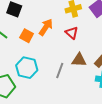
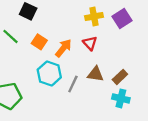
orange arrow: (46, 27) -> (63, 48), moved
cyan hexagon: (27, 68) -> (49, 74), moved

